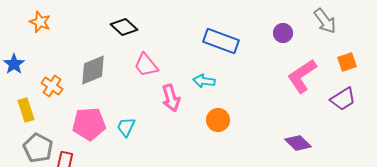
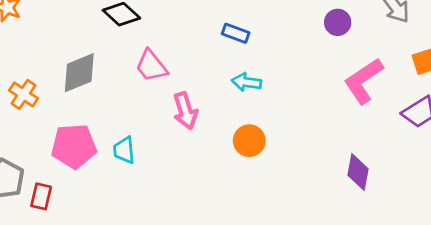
blue rectangle: (221, 41) -> (236, 33), moved, size x0.6
cyan arrow: (204, 81) -> (247, 82), moved
cyan trapezoid: (126, 127) -> (124, 150), turned -30
purple diamond: (298, 143) -> (358, 172), turned 56

